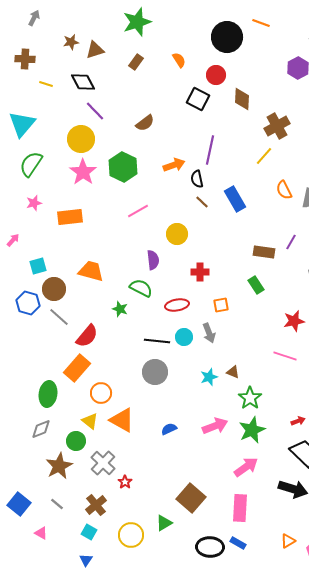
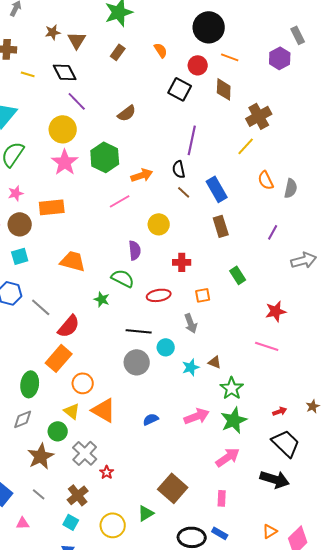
orange line: (261, 23) -> (230, 57), moved
brown triangle: (95, 50) -> (77, 40), turned -42
orange arrow: (174, 165) -> (142, 175), moved
brown rectangle: (264, 252) -> (221, 226), moved, turned 65
brown circle: (54, 289) -> (20, 224), moved
cyan circle: (184, 337) -> (166, 347), moved
pink rectangle: (240, 508) -> (222, 498), size x0.6
pink triangle: (41, 533) -> (23, 523), turned -32

